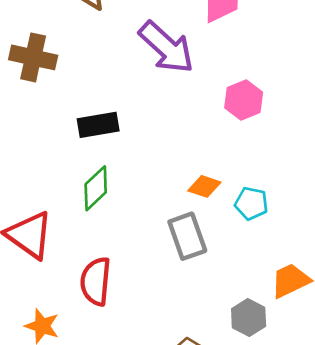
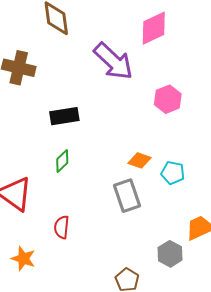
green diamond: (96, 188) -> (62, 161), size x0.7
red semicircle: (96, 281) -> (62, 227), size x0.7

